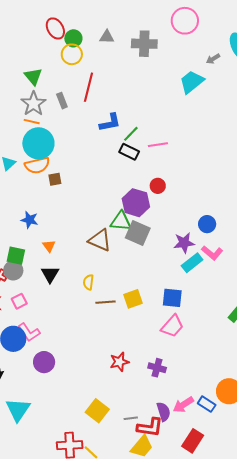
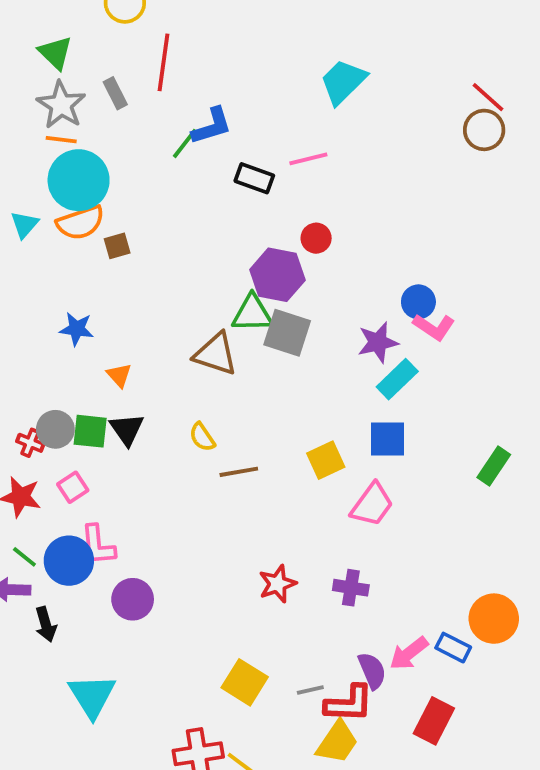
cyan trapezoid: (192, 82) -> (343, 82), moved
green line: (131, 134) -> (185, 143), moved
pink L-shape: (212, 253) -> (434, 327), moved
green square: (16, 256) -> (90, 431), moved
yellow semicircle: (88, 282) -> (202, 437), turned -35
blue square: (172, 298) -> (388, 439), moved
yellow square: (133, 299) -> (326, 460), moved
pink L-shape: (29, 332) -> (98, 545), turned 35

